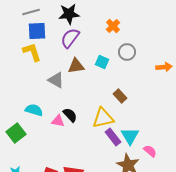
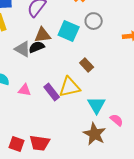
cyan square: (102, 62) -> (69, 31), size x1.5
black semicircle: (70, 115) -> (37, 47), moved, turned -70
purple rectangle: (113, 137) -> (52, 92), moved

